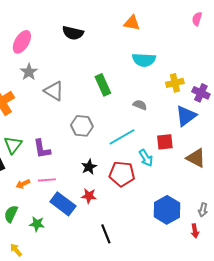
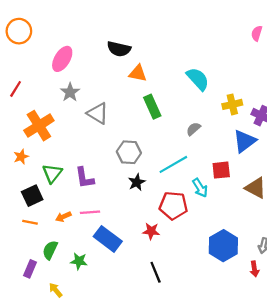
orange triangle: (132, 23) -> (138, 73), moved
cyan semicircle: (144, 60) -> (198, 79), turned -135
gray semicircle: (140, 105) -> (193, 129), turned -64
black star: (89, 167) -> (137, 182), moved
red star: (89, 196) -> (151, 231), moved

